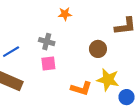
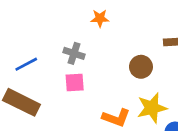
yellow star: (108, 80) -> (152, 108), turned -30

